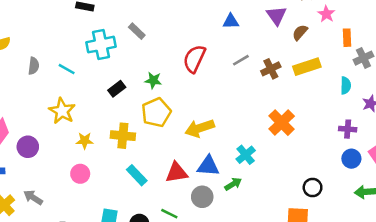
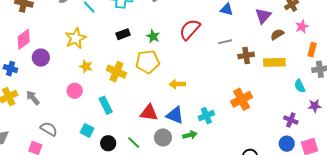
cyan semicircle: (346, 85) -> (300, 86), turned 136
yellow arrow: (200, 128) -> (177, 84), size x0.7
cyan rectangle: (137, 175) -> (106, 105), moved

